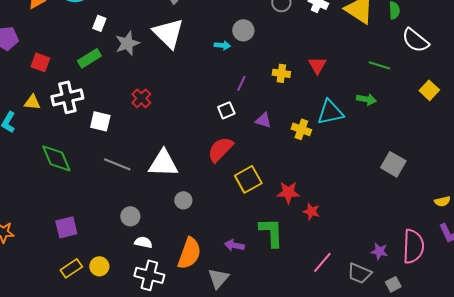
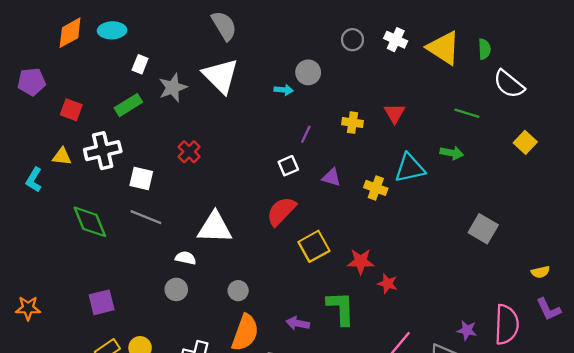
gray line: (117, 164) -> (146, 217), moved
gray circle: (183, 200) -> (238, 291), moved
white semicircle: (143, 242) -> (186, 258), moved

